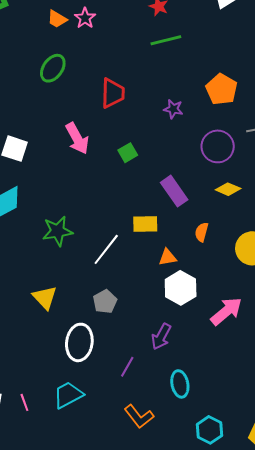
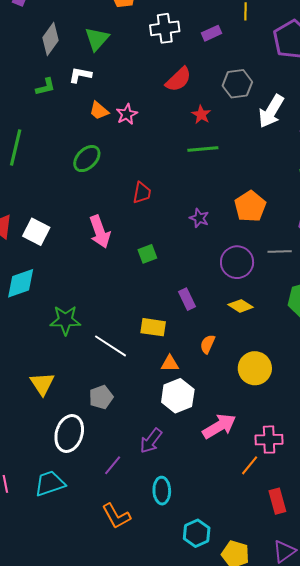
red trapezoid: (113, 93) -> (142, 193), size x0.7
purple rectangle: (174, 191) -> (187, 299), size x0.7
white line: (106, 249) -> (111, 346), turned 76
cyan hexagon: (210, 430) -> (197, 533), moved

